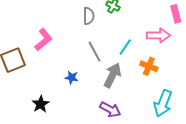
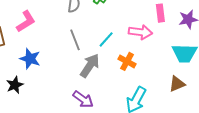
blue star: (72, 78) -> (30, 59), moved, size x1.5

